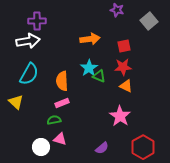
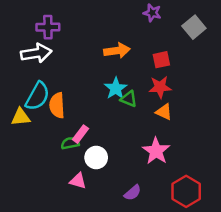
orange semicircle: (62, 81) -> (57, 105), moved
yellow triangle: (16, 102) -> (21, 117), moved, turned -49
pink rectangle: (62, 103) -> (81, 134), turned -32
green semicircle: (54, 120) -> (70, 143), moved
white circle: (41, 147) -> (96, 157), moved

